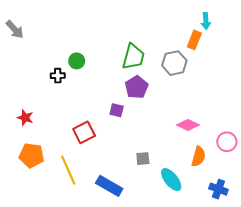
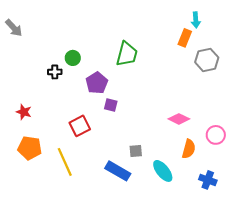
gray hexagon: (174, 63) -> (207, 60), moved
purple pentagon: (137, 87) -> (97, 83), moved
blue rectangle: (109, 186) -> (118, 171), moved

